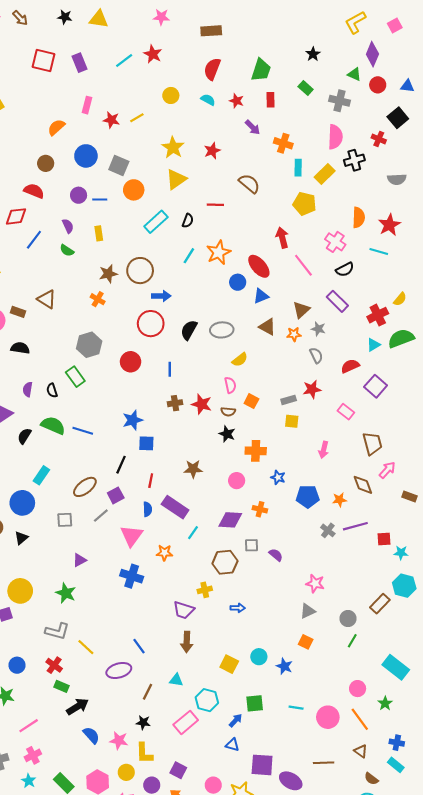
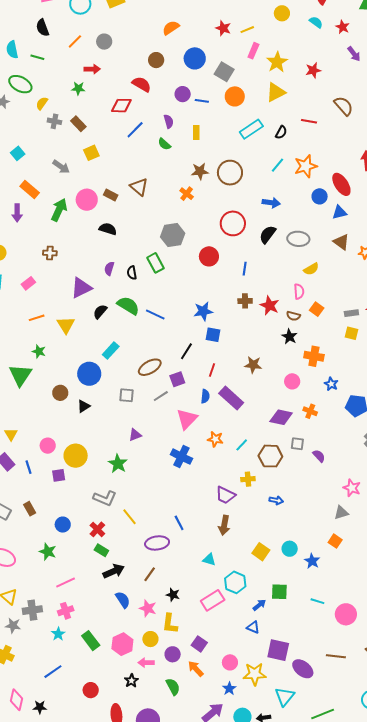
pink rectangle: (87, 105) -> (253, 51), moved
blue arrow: (161, 296) -> (271, 203), moved
cyan line: (193, 533) -> (242, 445), moved
brown line: (147, 692) -> (150, 574), moved

